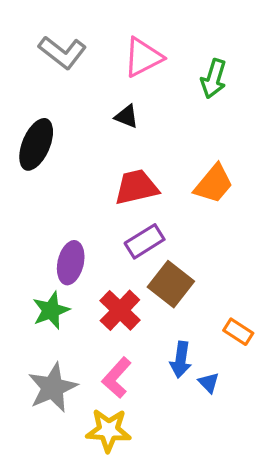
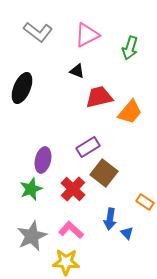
red trapezoid: (136, 187) -> (99, 97), moved
pink L-shape: (117, 378) -> (71, 230), turned 90

